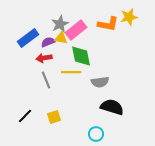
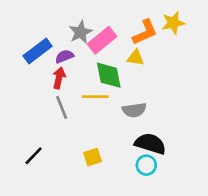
orange L-shape: (108, 24) -> (145, 32), turned -35
yellow triangle: (61, 38) -> (136, 58), moved
red arrow: (44, 58) -> (59, 78), turned 112
yellow square: (54, 117) -> (93, 157), moved
cyan circle: (96, 134) -> (146, 165), moved

